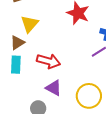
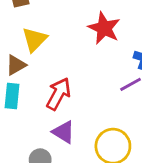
red arrow: (48, 61) -> (58, 94), turned -80

